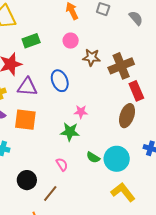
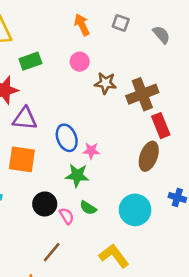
blue ellipse: (60, 81) -> (67, 138), moved
green semicircle: (93, 157) -> (88, 208), moved
black circle: (27, 180) -> (45, 204), moved
yellow L-shape: (123, 192) -> (114, 256), moved

